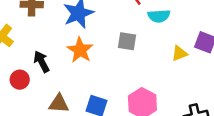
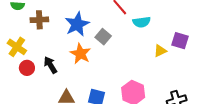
gray square: (127, 41) -> (103, 37), moved, turned 35
red circle: (20, 80) -> (27, 68), moved

